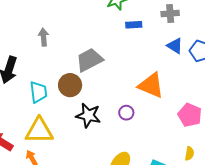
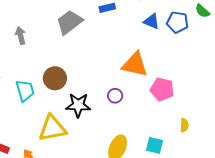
gray trapezoid: (89, 60) -> (69, 22), moved
pink pentagon: (190, 115) -> (162, 89), moved
yellow triangle: (39, 131) -> (52, 128), moved

